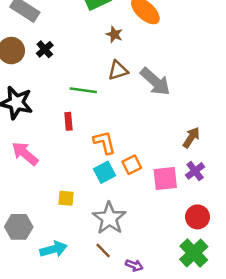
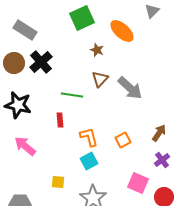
black cross: (45, 49) -> (41, 62), size x1.6
brown triangle: (118, 70) -> (100, 79), turned -30
orange square: (132, 165) -> (123, 140), moved
pink square: (165, 178) -> (138, 183), moved, turned 30

